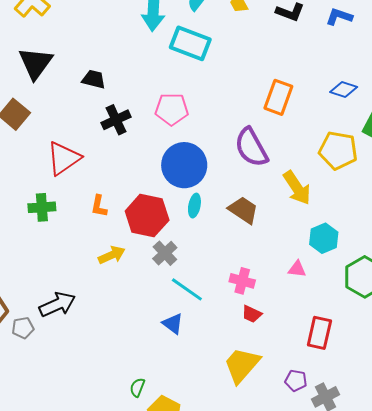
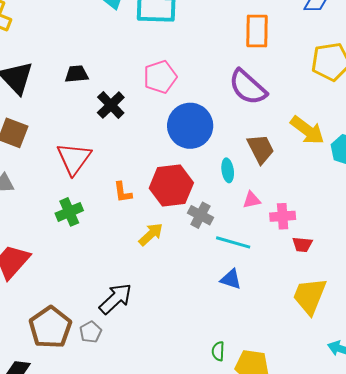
yellow arrow: (297, 188) -> (307, 130), moved
cyan ellipse: (194, 206) -> (228, 170), moved
brown trapezoid: (243, 210) -> (261, 149), turned 48
pink triangle: (297, 269) -> (252, 200), moved

